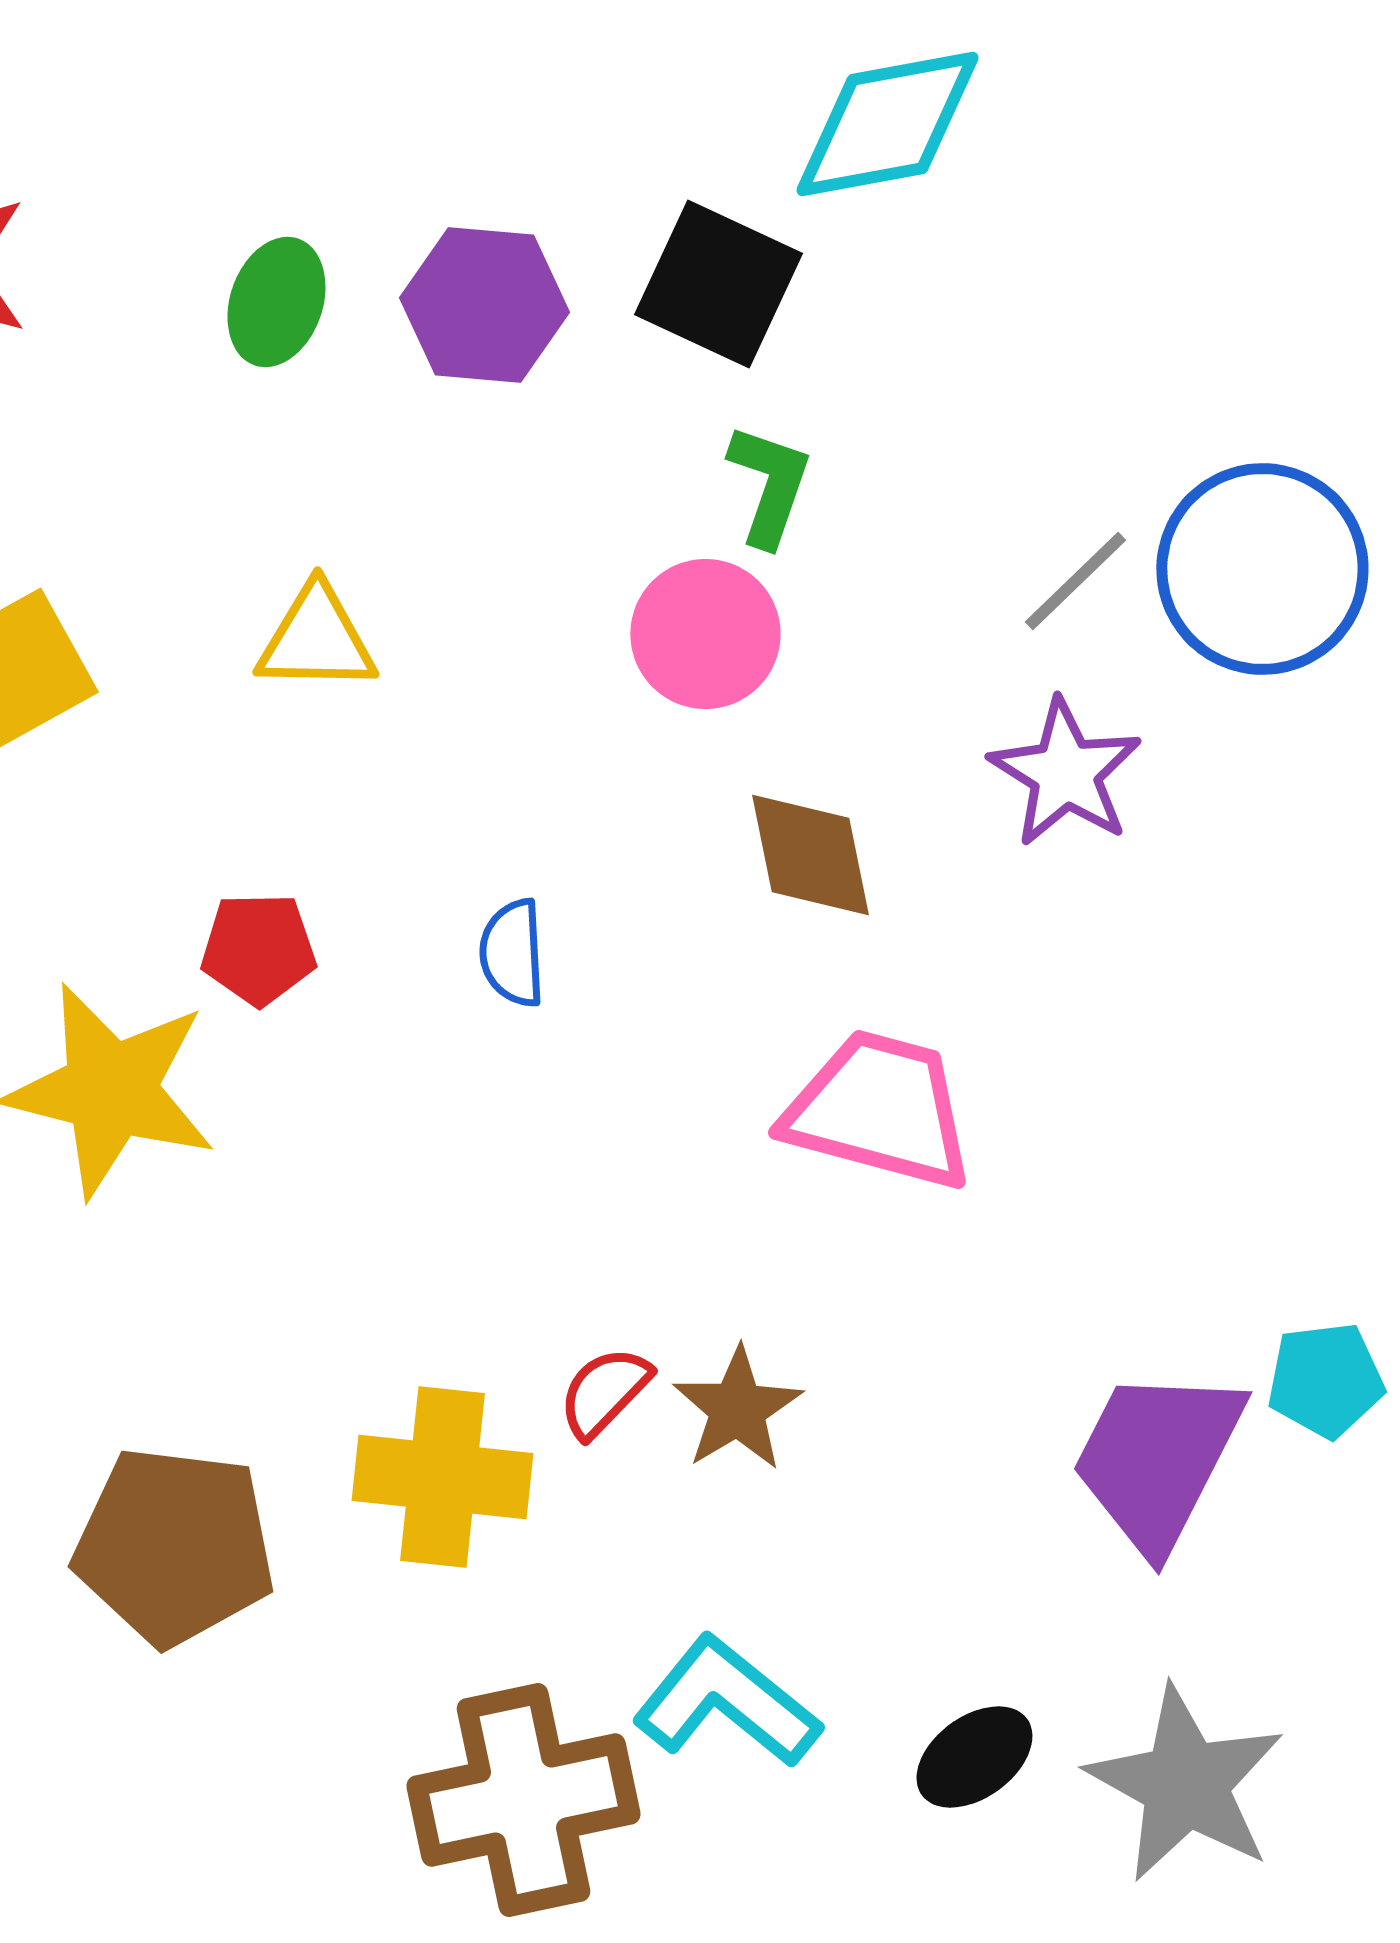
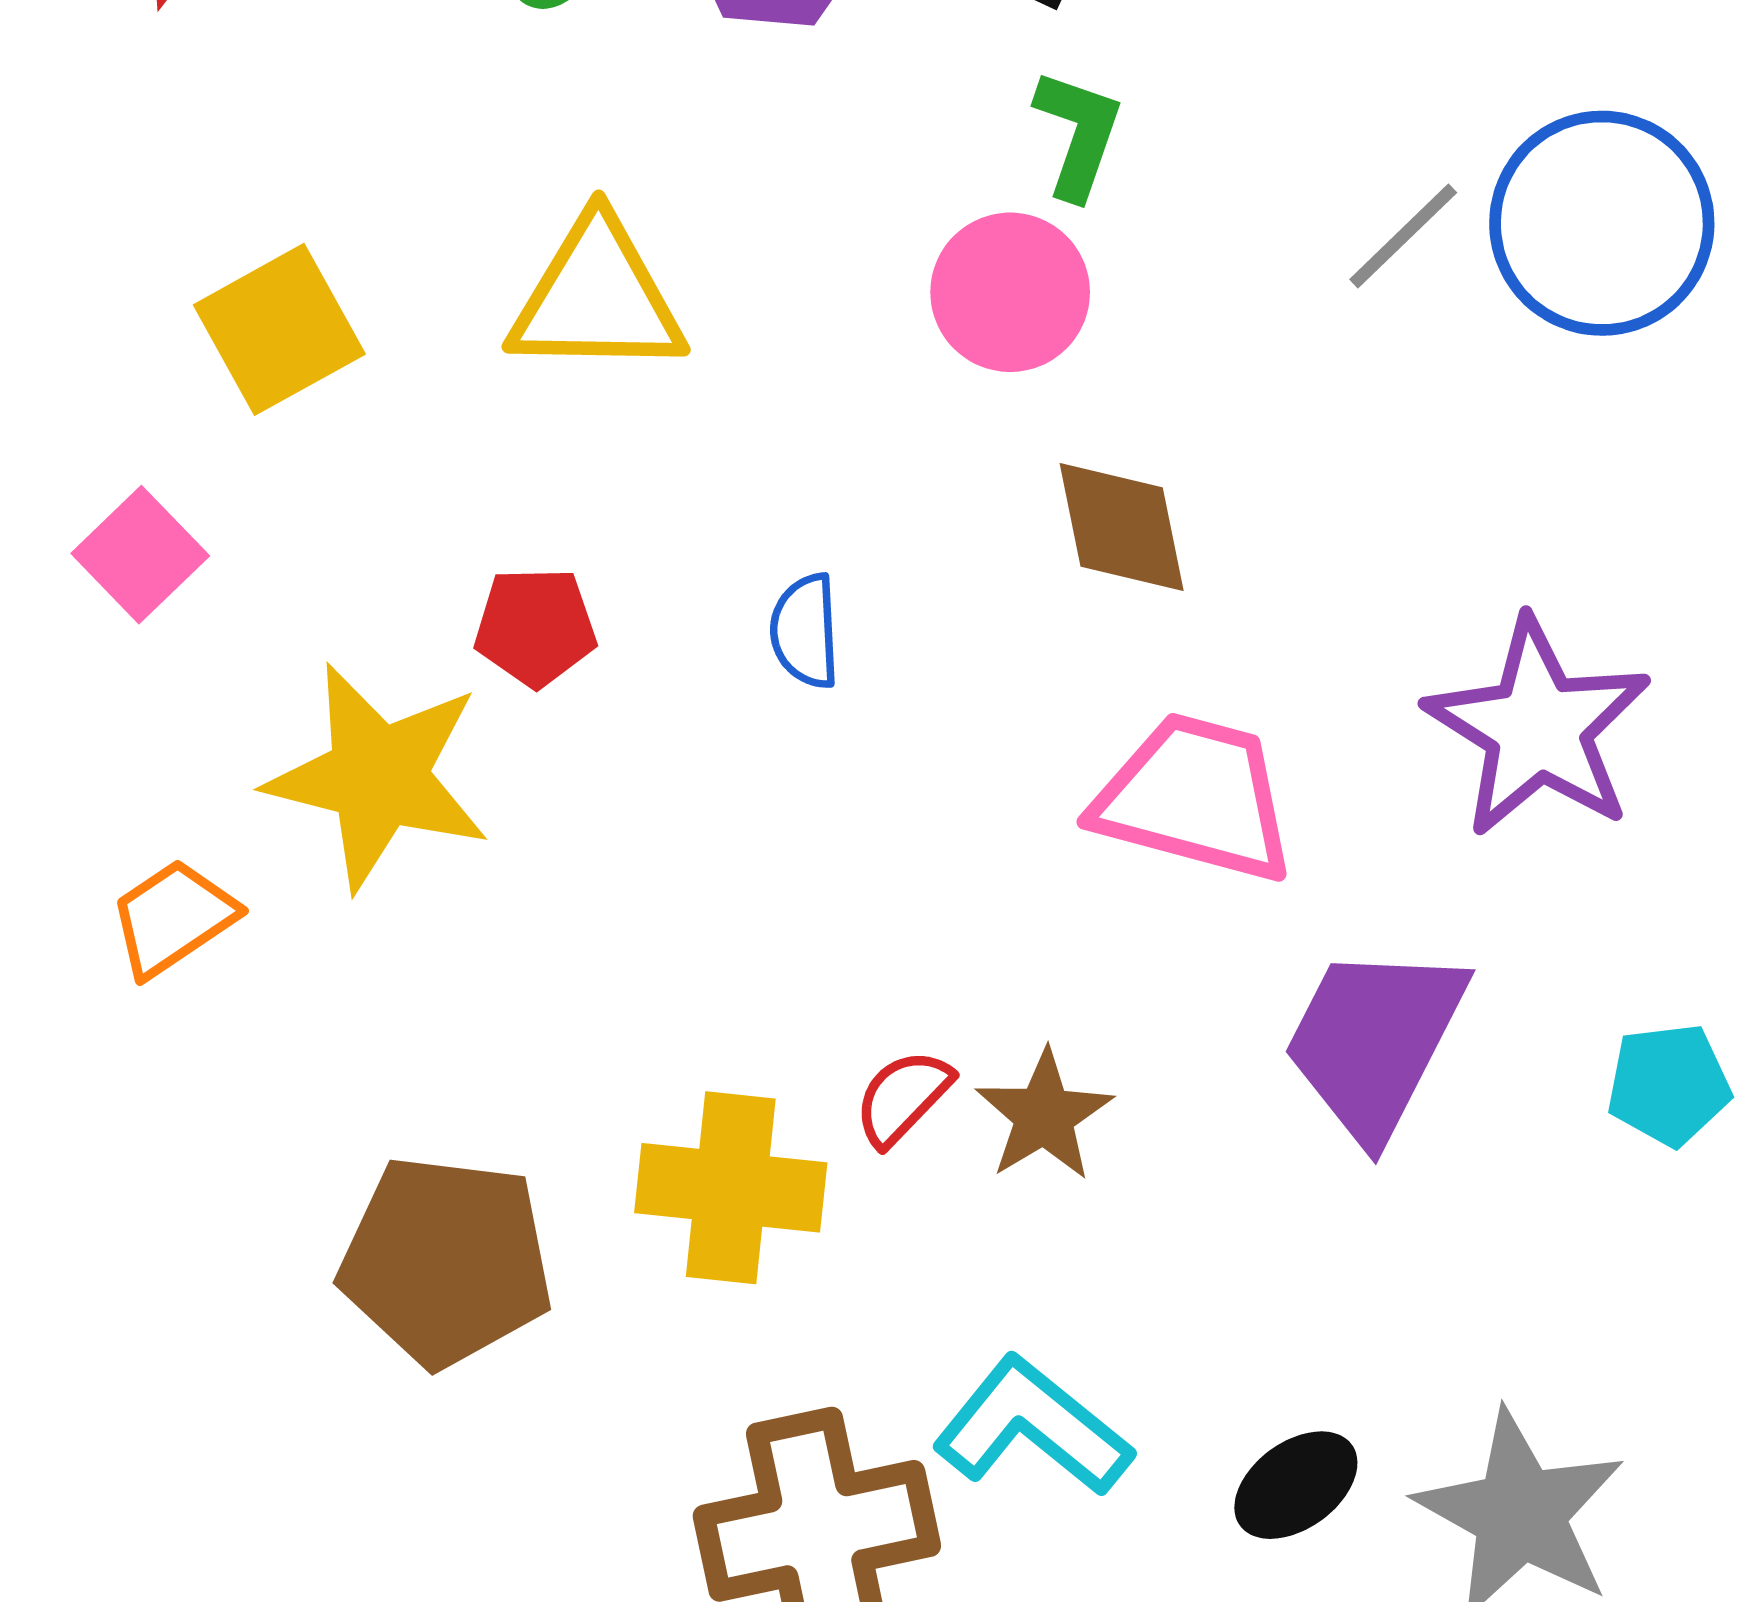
yellow triangle: (316, 639) -> (597, 298), size x1.4
purple star: (1065, 773) -> (1538, 728), moved, size x1.4
purple trapezoid: (1157, 1459) -> (1374, 1041), moved

